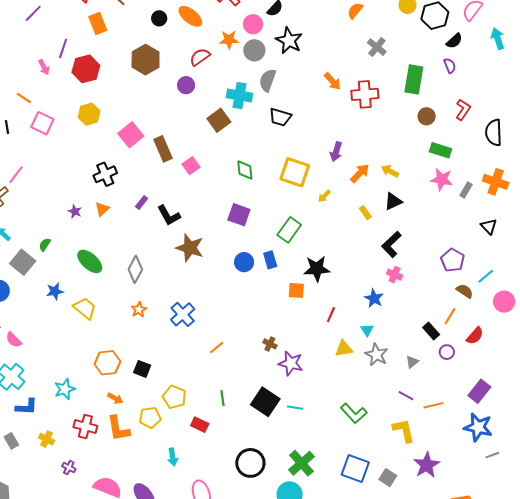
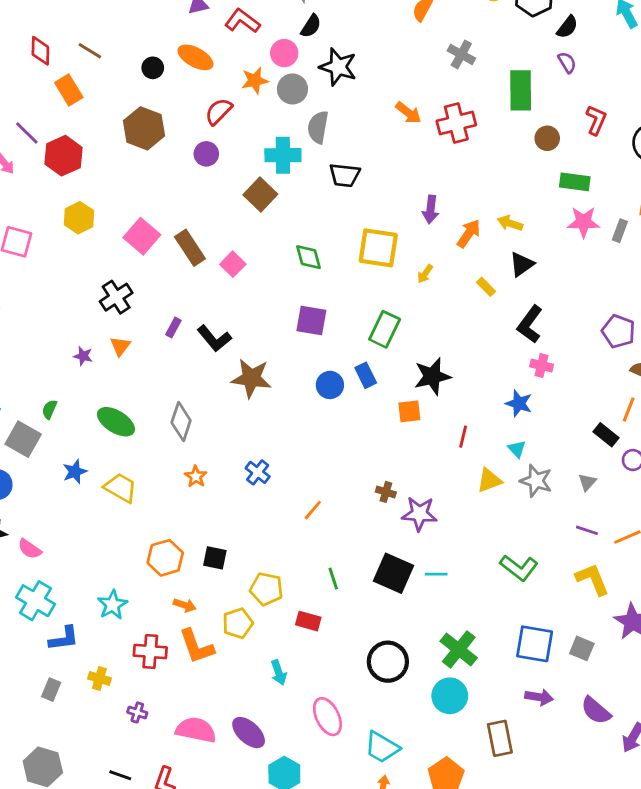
purple line: (63, 48) -> (27, 133), turned -54
blue cross: (183, 314) -> (258, 472), size x0.7
gray rectangle: (11, 441) -> (51, 690), turned 63

